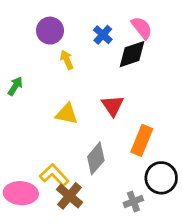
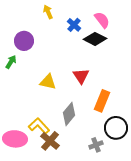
purple circle: (50, 31) -> (24, 41), moved
black diamond: (132, 54) -> (95, 39), turned 45
yellow arrow: (67, 60) -> (48, 12), moved

